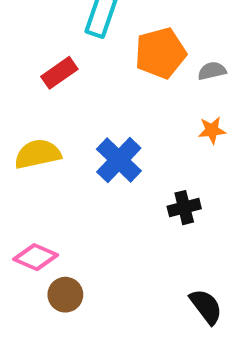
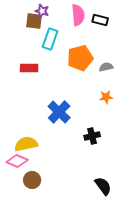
red rectangle: (59, 73) -> (29, 68), turned 36
yellow semicircle: (38, 154) -> (26, 144), moved

